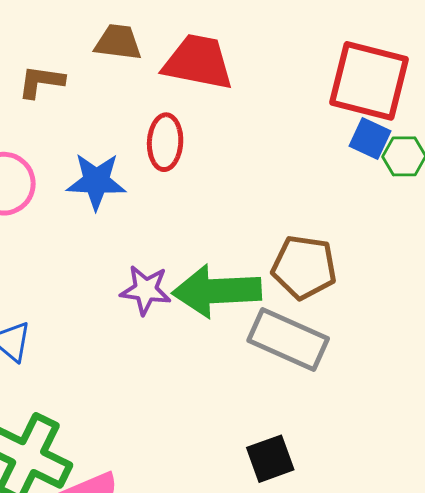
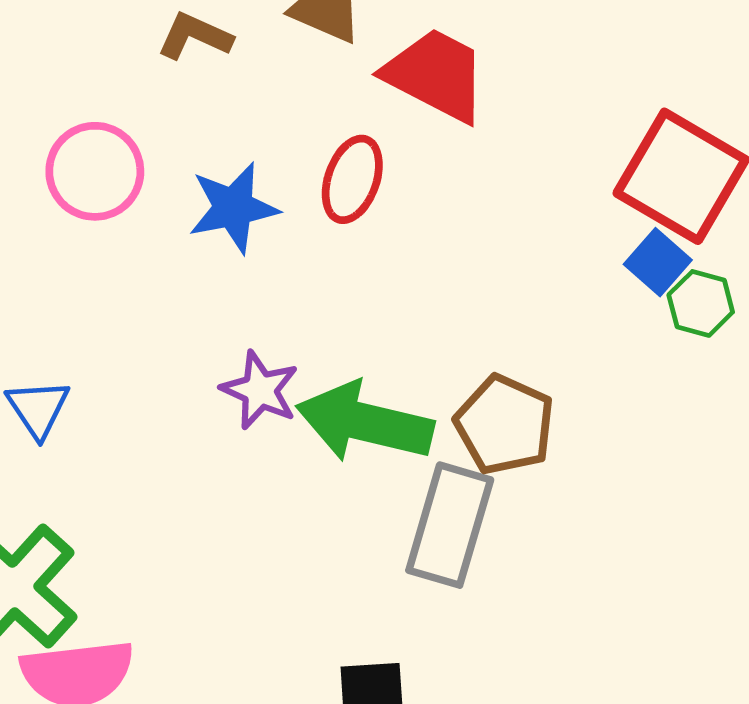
blue star: (96, 181) -> (233, 208), turned -30
gray rectangle: (288, 340) -> (450, 525), turned 66

